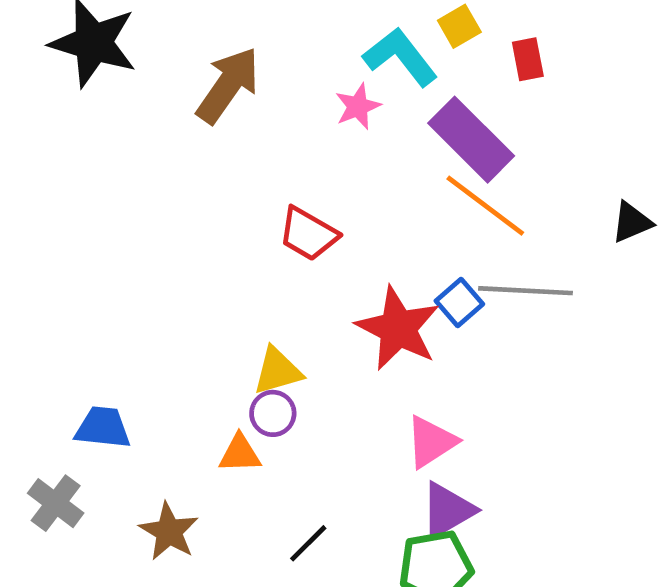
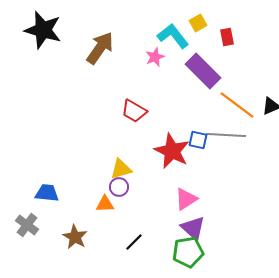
orange line: (485, 206) -> (237, 105), moved
blue square: (459, 302) -> (198, 140), turned -36
purple triangle: (448, 510) -> (193, 228), turned -48

